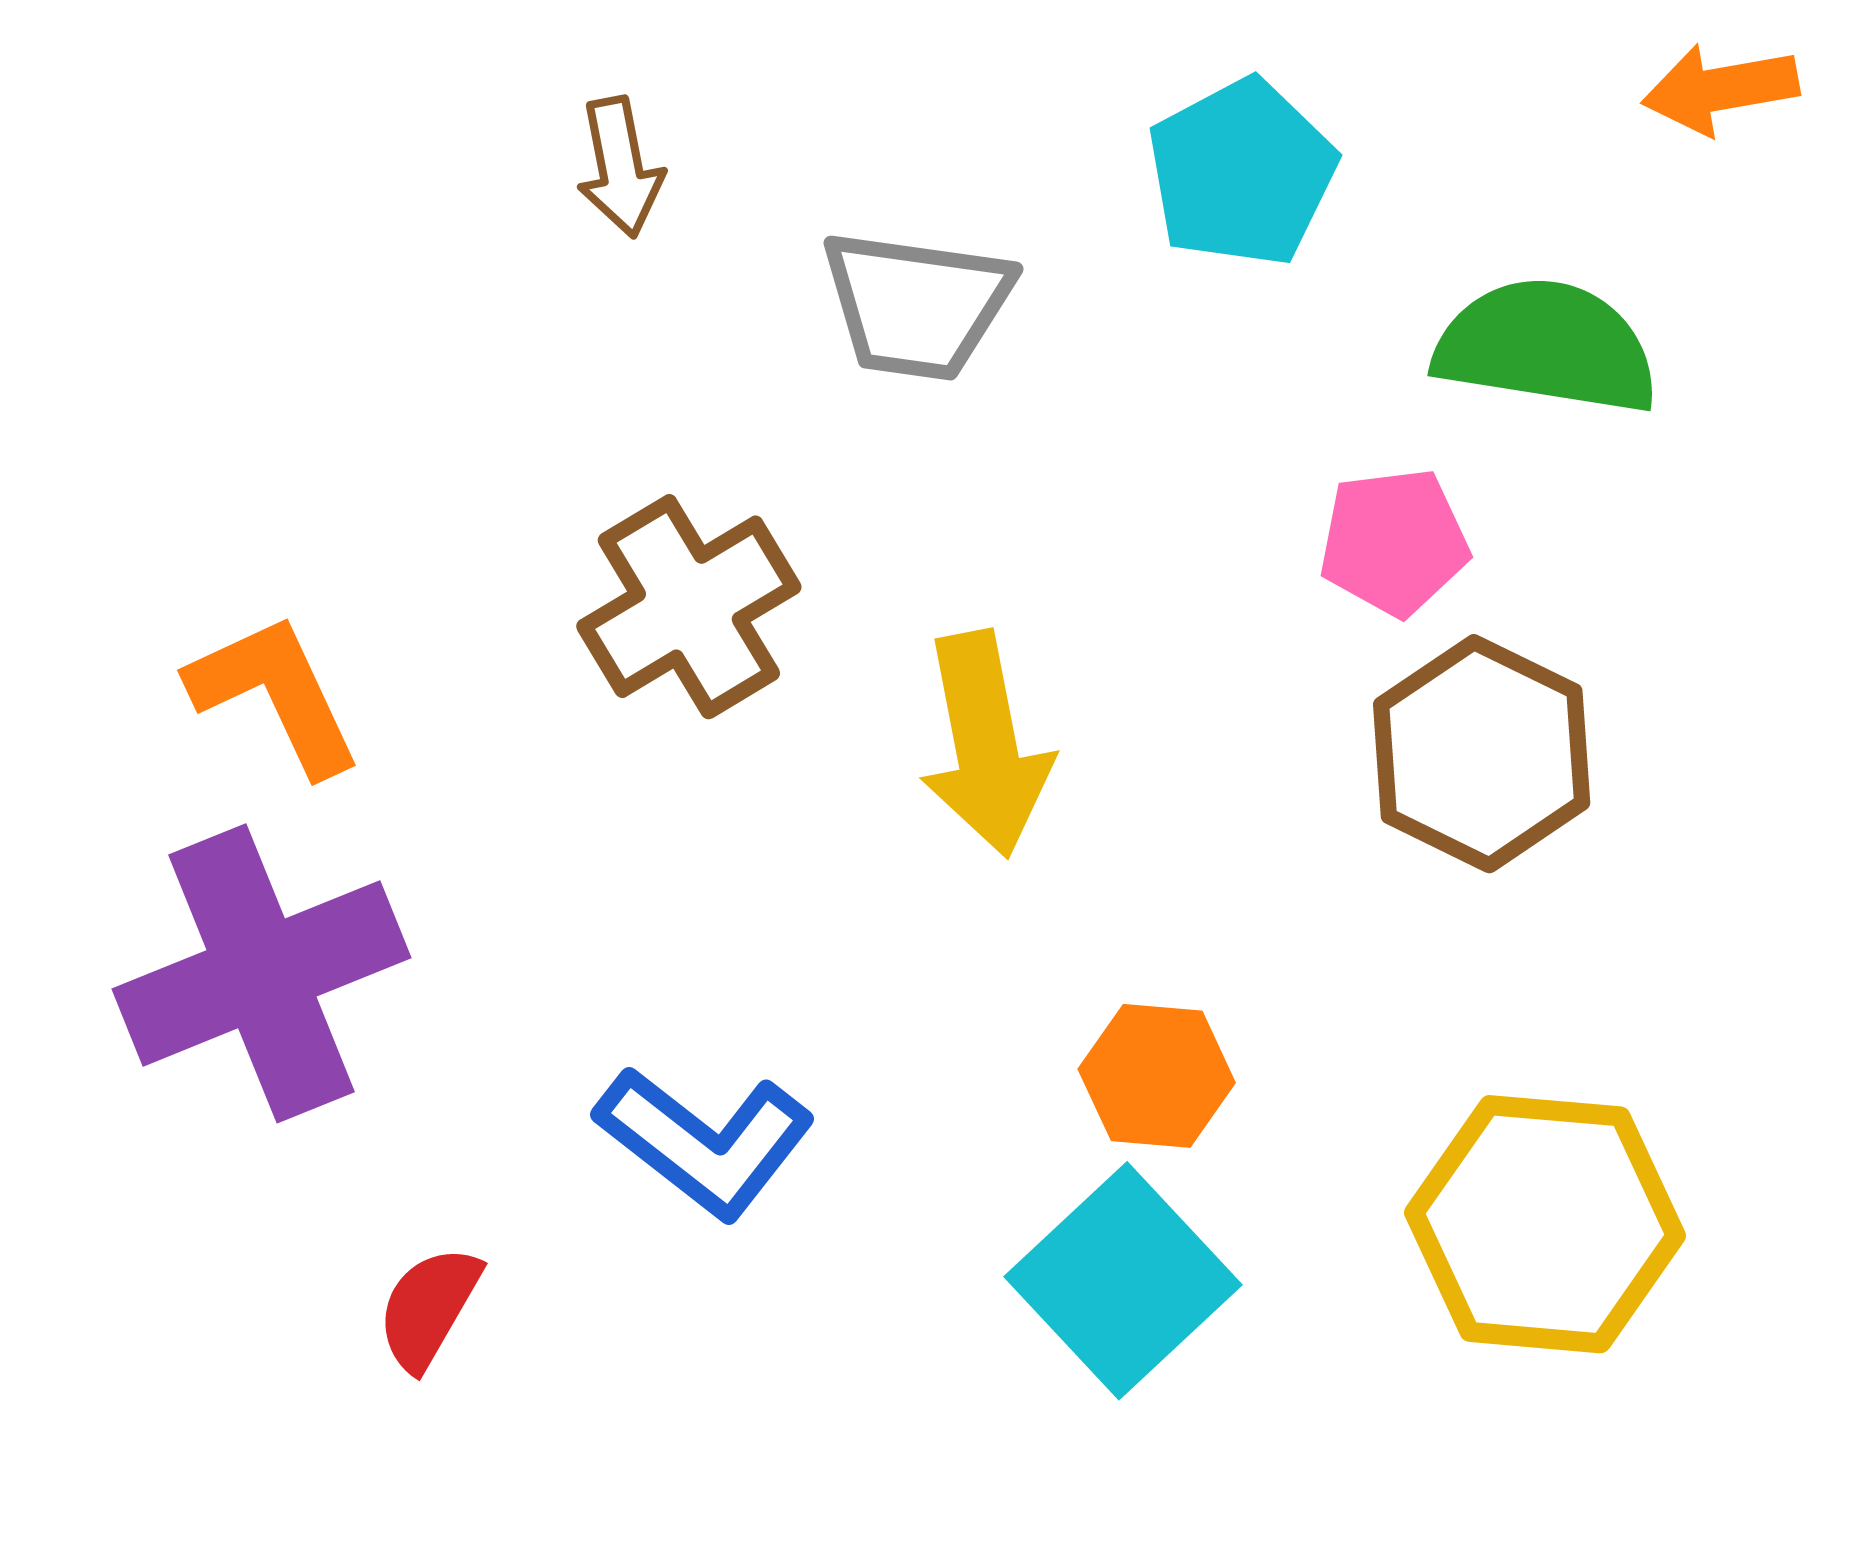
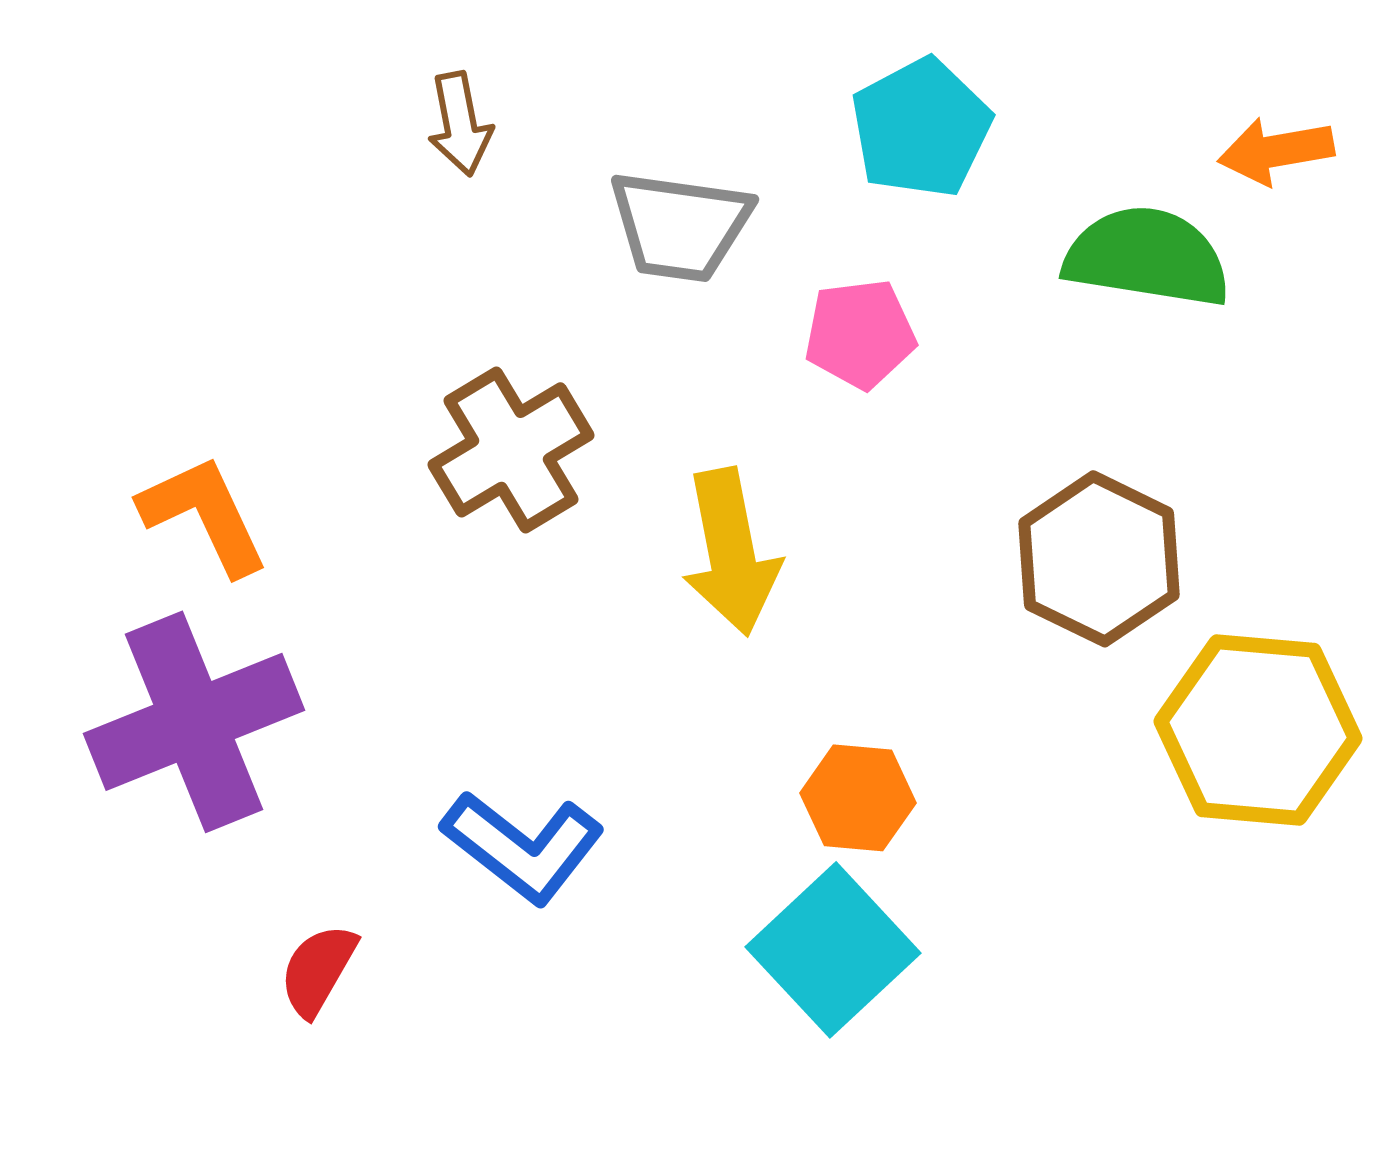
orange arrow: (1720, 89) -> (1276, 151), moved
pink pentagon: (1394, 542) -> (860, 334), moved
yellow hexagon: (1545, 1224) -> (1258, 730), moved

